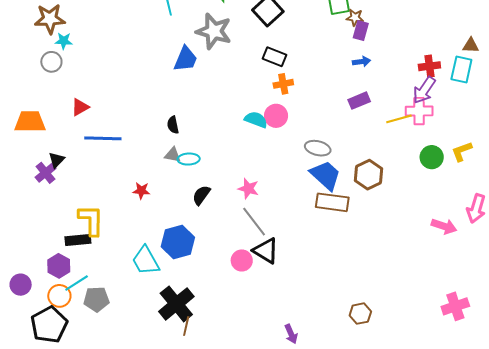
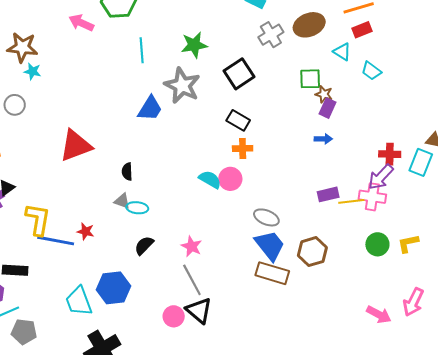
gray circle: (51, 62) -> (15, 105), moved
purple rectangle: (359, 101) -> (328, 194), moved
red triangle: (80, 107) -> (76, 146), moved, size x1.8
blue line: (103, 138) -> (56, 241), moved
yellow L-shape: (91, 220) -> (38, 219), moved

